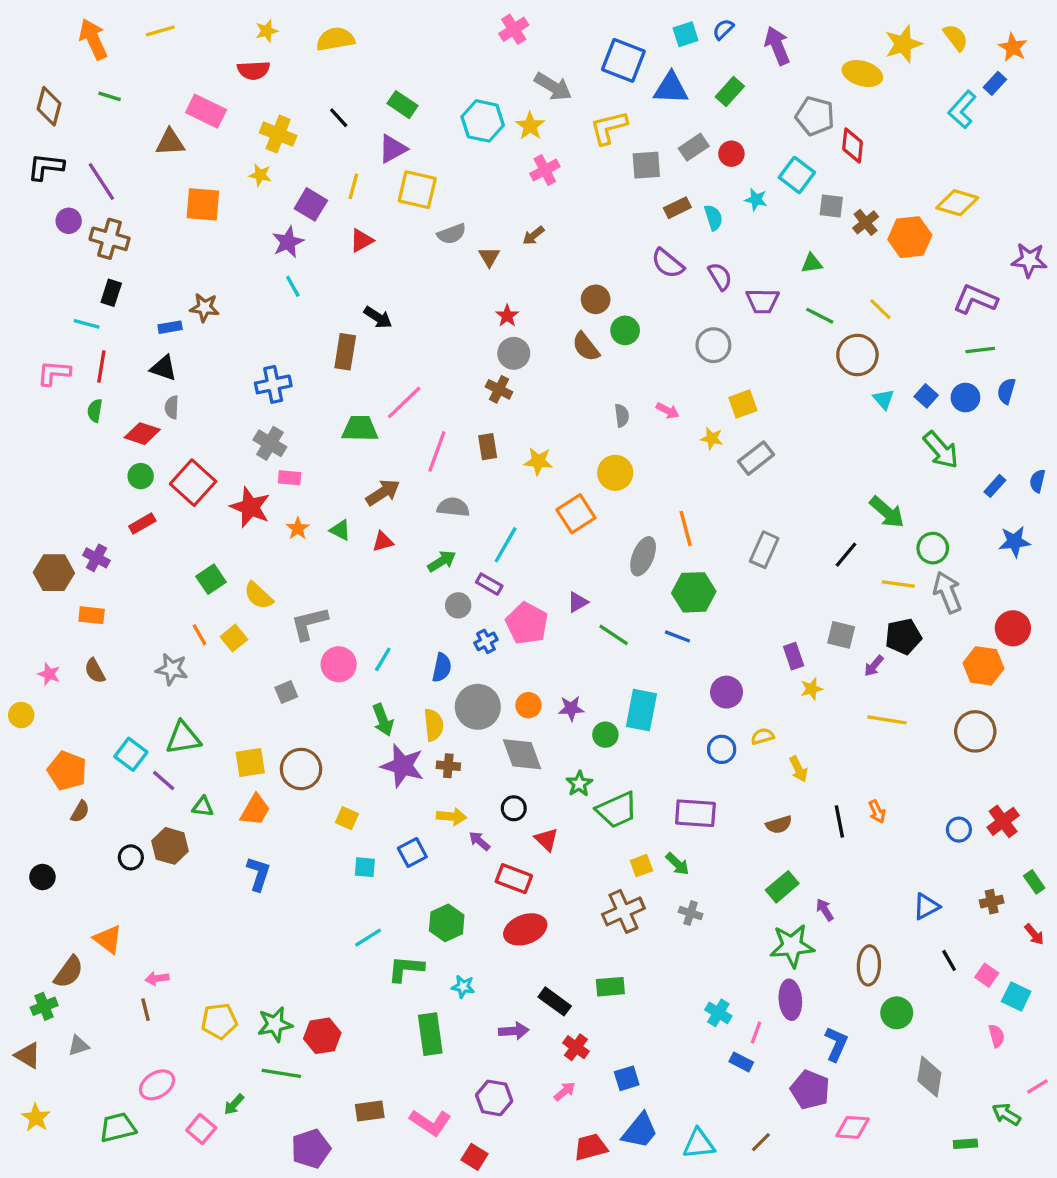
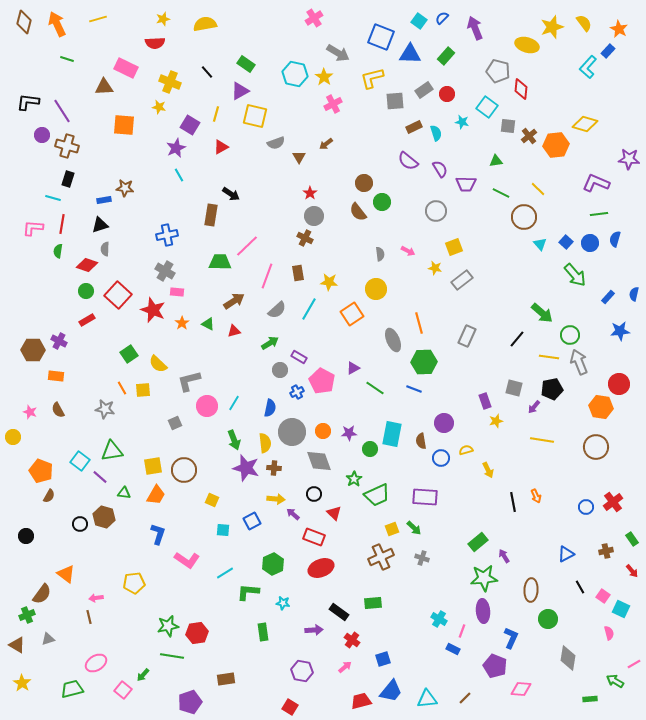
cyan square: (686, 34) -> (419, 21), turned -35
brown diamond: (49, 106) -> (24, 22), moved
black triangle: (164, 368) -> (100, 225), turned -36
gray semicircle: (453, 507) -> (277, 310), turned 132
cyan line: (506, 545) -> (309, 309), moved
gray ellipse: (643, 556) -> (393, 340), turned -45
yellow square: (234, 638) -> (143, 390), turned 35
brown semicircle: (779, 825) -> (421, 441), moved, turned 98
yellow pentagon: (219, 1021) -> (134, 583), moved
green rectangle: (430, 1034) -> (263, 632), size x0.7
pink L-shape: (430, 1122) -> (187, 560), moved

